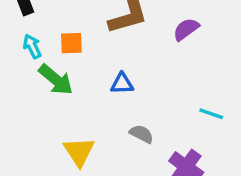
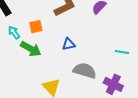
gray semicircle: (141, 134) -> (85, 71), size x1.6

